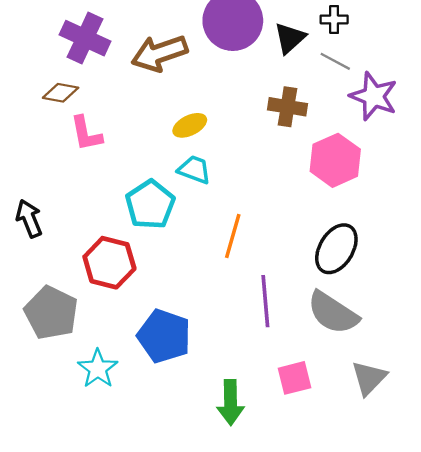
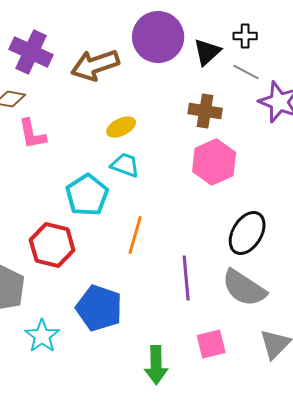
pink hexagon: (335, 160) -> (214, 162), moved
orange line: (233, 236) -> (135, 235), moved

